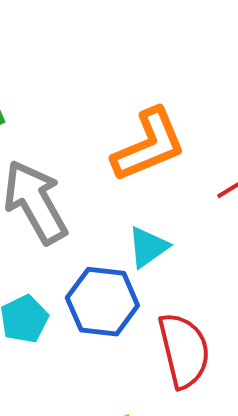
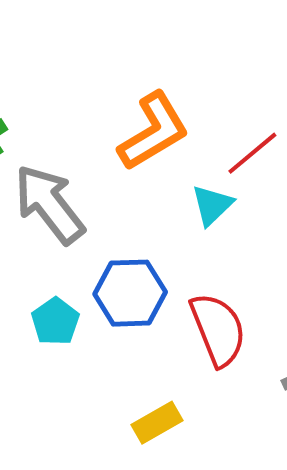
cyan triangle: (148, 247) -> (212, 205), moved

